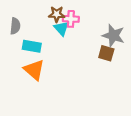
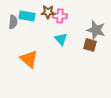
cyan triangle: (61, 28) -> (61, 39), moved
cyan rectangle: (32, 46) -> (27, 16), moved

